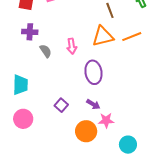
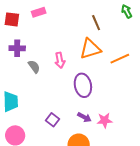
orange line: (132, 37) -> (120, 59), moved
pink star: (106, 120) -> (105, 120), moved

